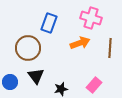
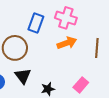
pink cross: (91, 18) -> (66, 18), moved

